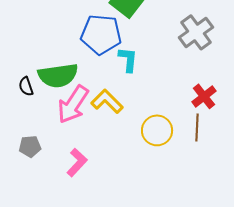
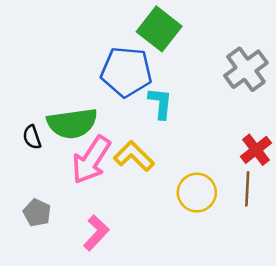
gray pentagon: (30, 146) -> (37, 213), turned 30

